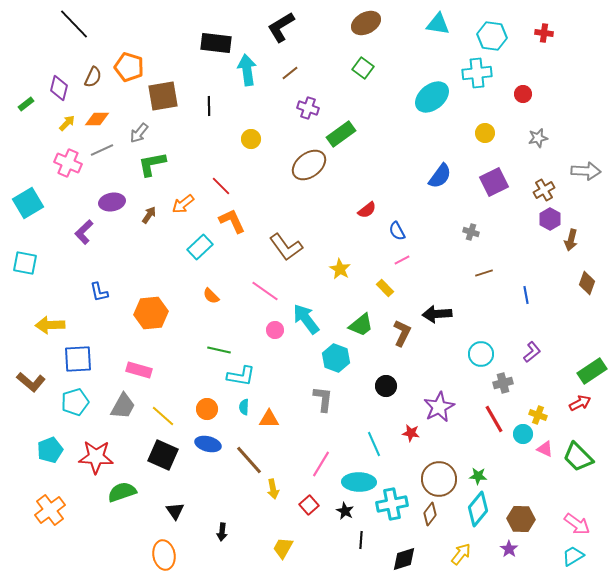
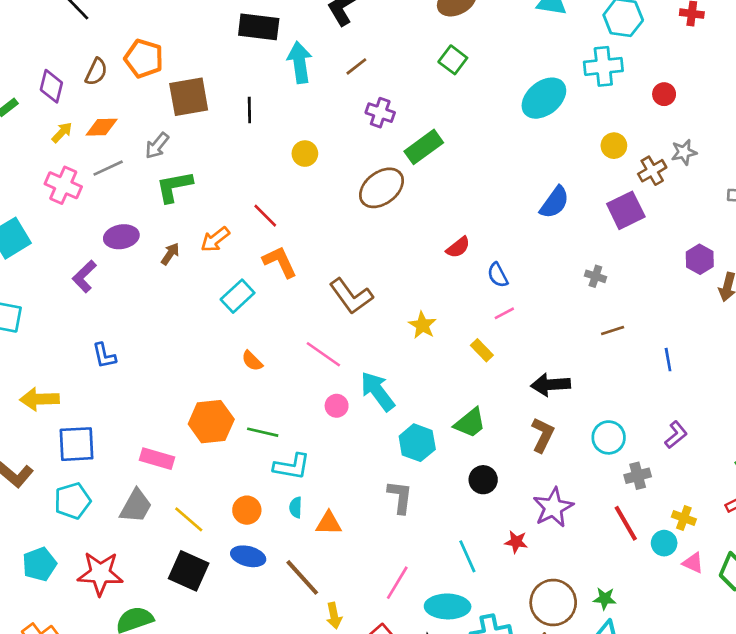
brown cross: (544, 190) -> (652, 171), moved
orange hexagon: (151, 313) -> (211, 422), moved
green trapezoid: (361, 325) -> (470, 423), moved
brown L-shape: (402, 333) -> (543, 435), moved

